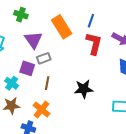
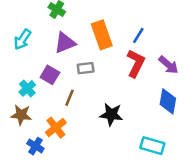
purple triangle: (33, 40) -> (65, 43), turned 30
gray rectangle: (44, 58) -> (86, 68), moved

